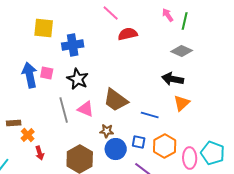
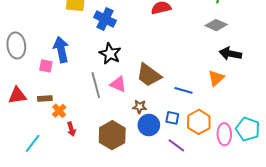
blue cross: (73, 45) -> (105, 19), turned 35
pink square: (47, 73) -> (46, 66), moved
black arrow: (173, 79) -> (230, 54), moved

